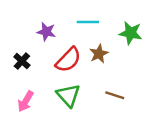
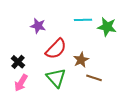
cyan line: (88, 22) -> (83, 20), moved
brown star: (99, 54) -> (81, 60), moved
black cross: (22, 61) -> (18, 62), moved

